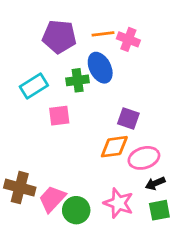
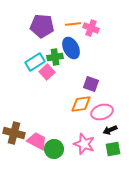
cyan rectangle: (34, 86) -> (35, 62), moved
pink square: (59, 116) -> (47, 72), moved, turned -35
pink trapezoid: (52, 199) -> (37, 141), turned 75

